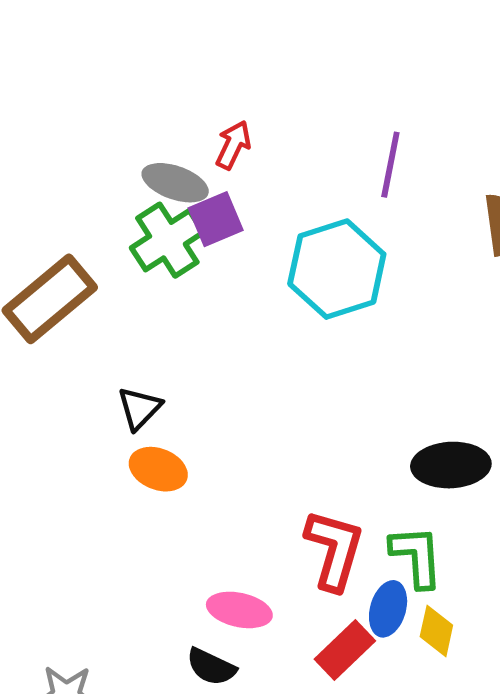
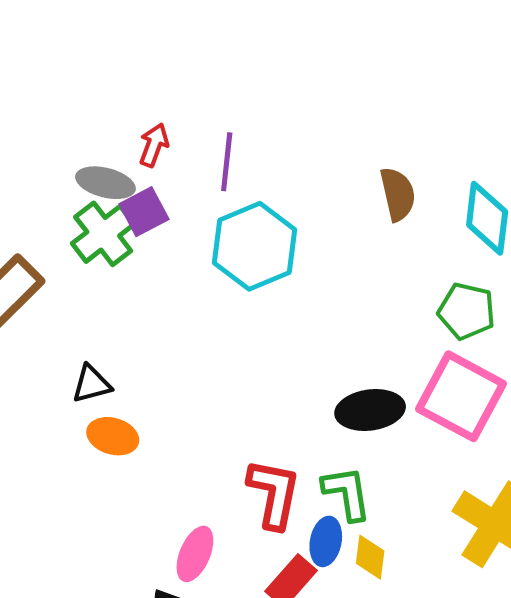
purple line: (390, 165) -> (227, 162), moved
black triangle: (140, 408) -> (92, 384), turned 36
pink ellipse: (239, 610) -> (195, 554), turned -74

